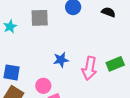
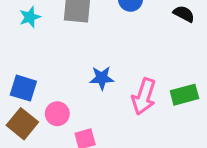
pink circle: (43, 86) -> (57, 114), moved

